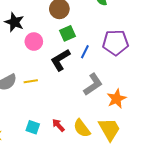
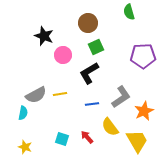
blue line: (85, 52) -> (92, 104), moved, turned 56
yellow semicircle: (82, 128) -> (110, 127), moved

